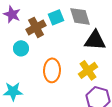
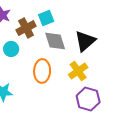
gray diamond: (80, 16) -> (55, 41), moved
black triangle: (95, 40) -> (85, 41), turned -45

